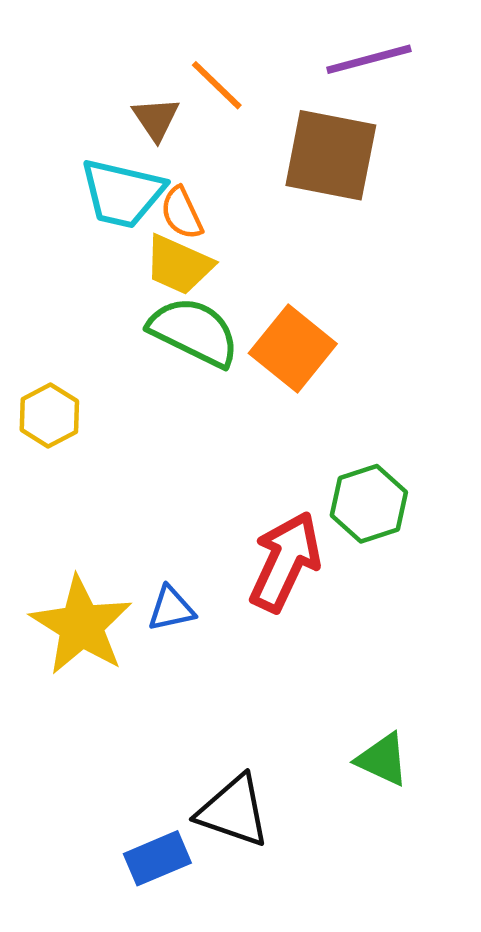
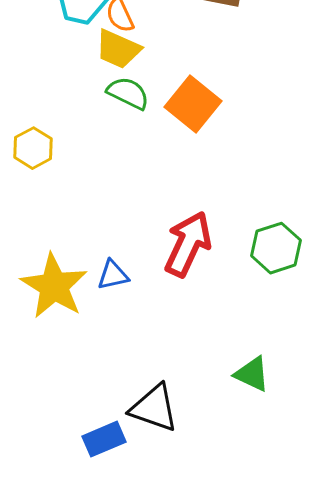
green semicircle: (194, 332) -> (128, 93), size x0.7
green hexagon: (369, 504) -> (276, 248), moved

